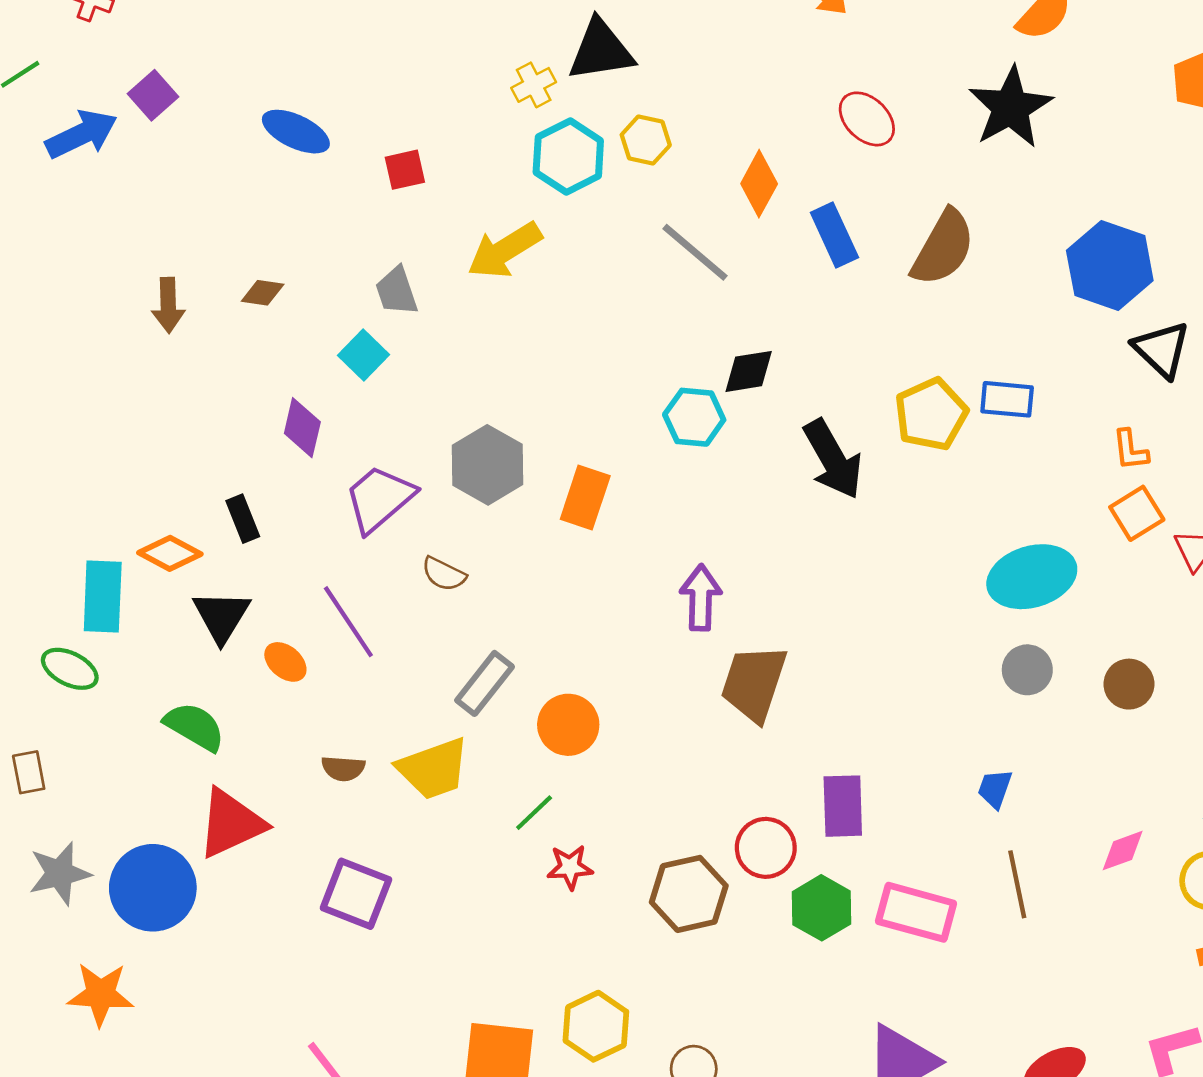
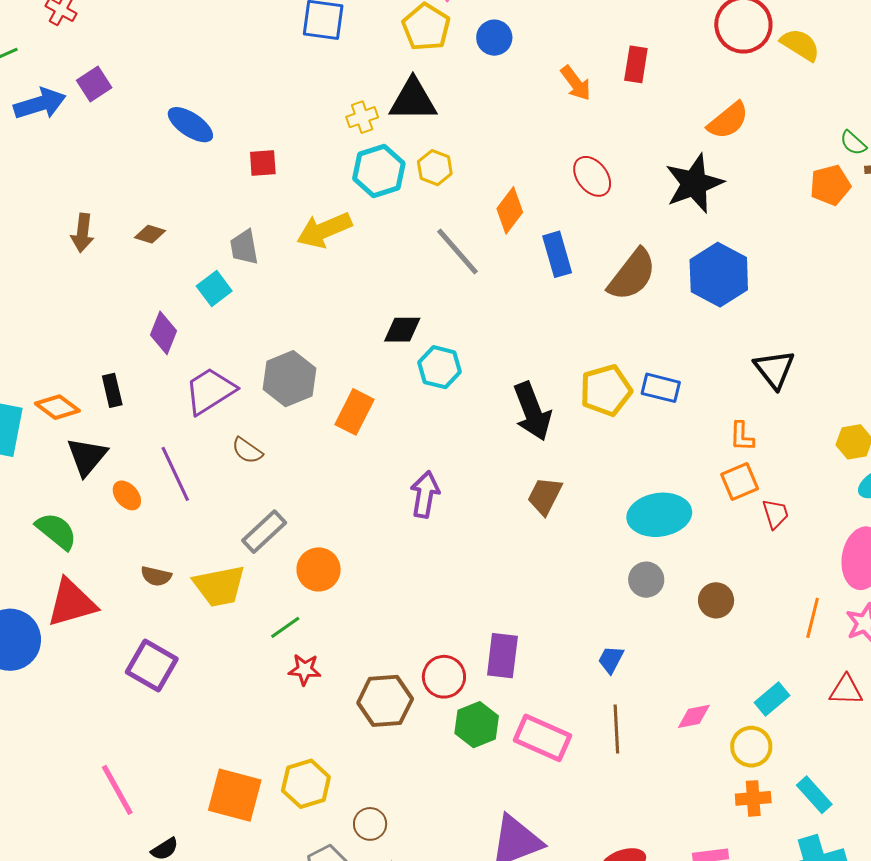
blue hexagon: (1110, 265) -> (719, 275), moved
black diamond: (749, 371) -> (402, 330), moved
brown trapezoid: (754, 683) -> (545, 496), moved, size x0.7

